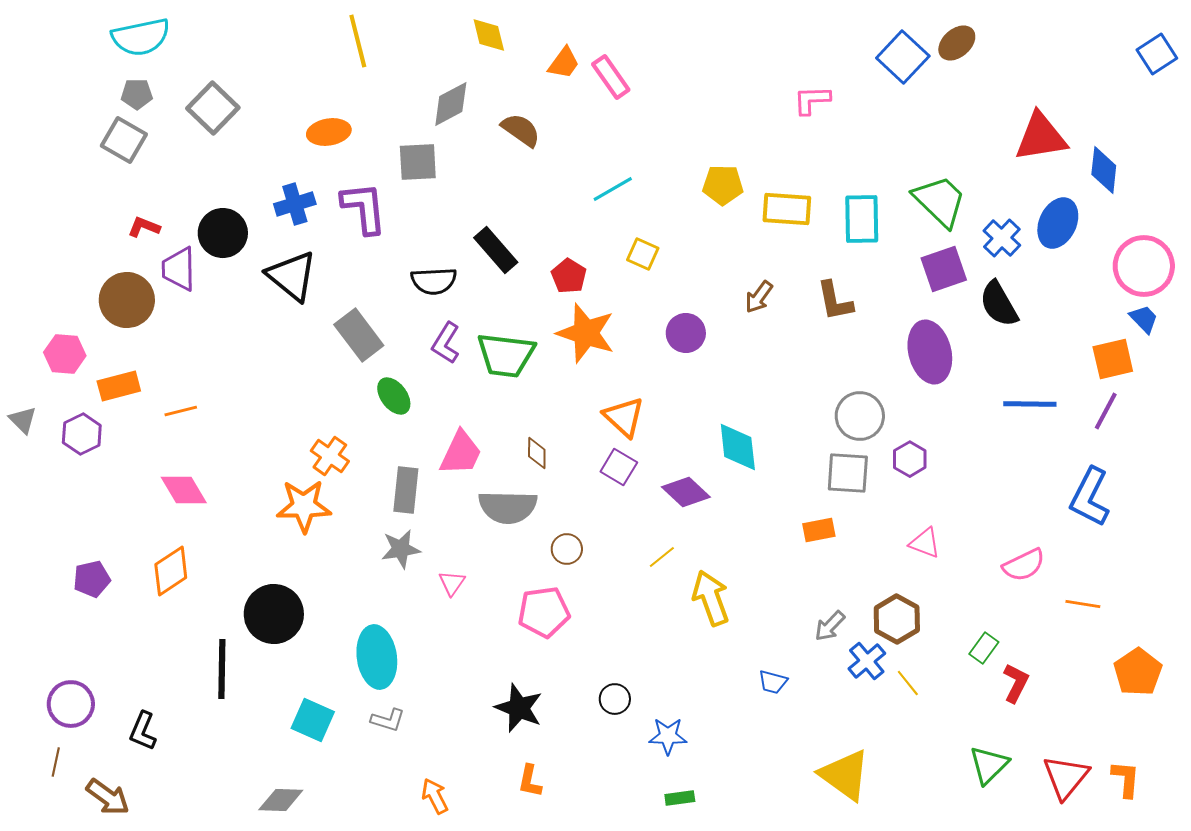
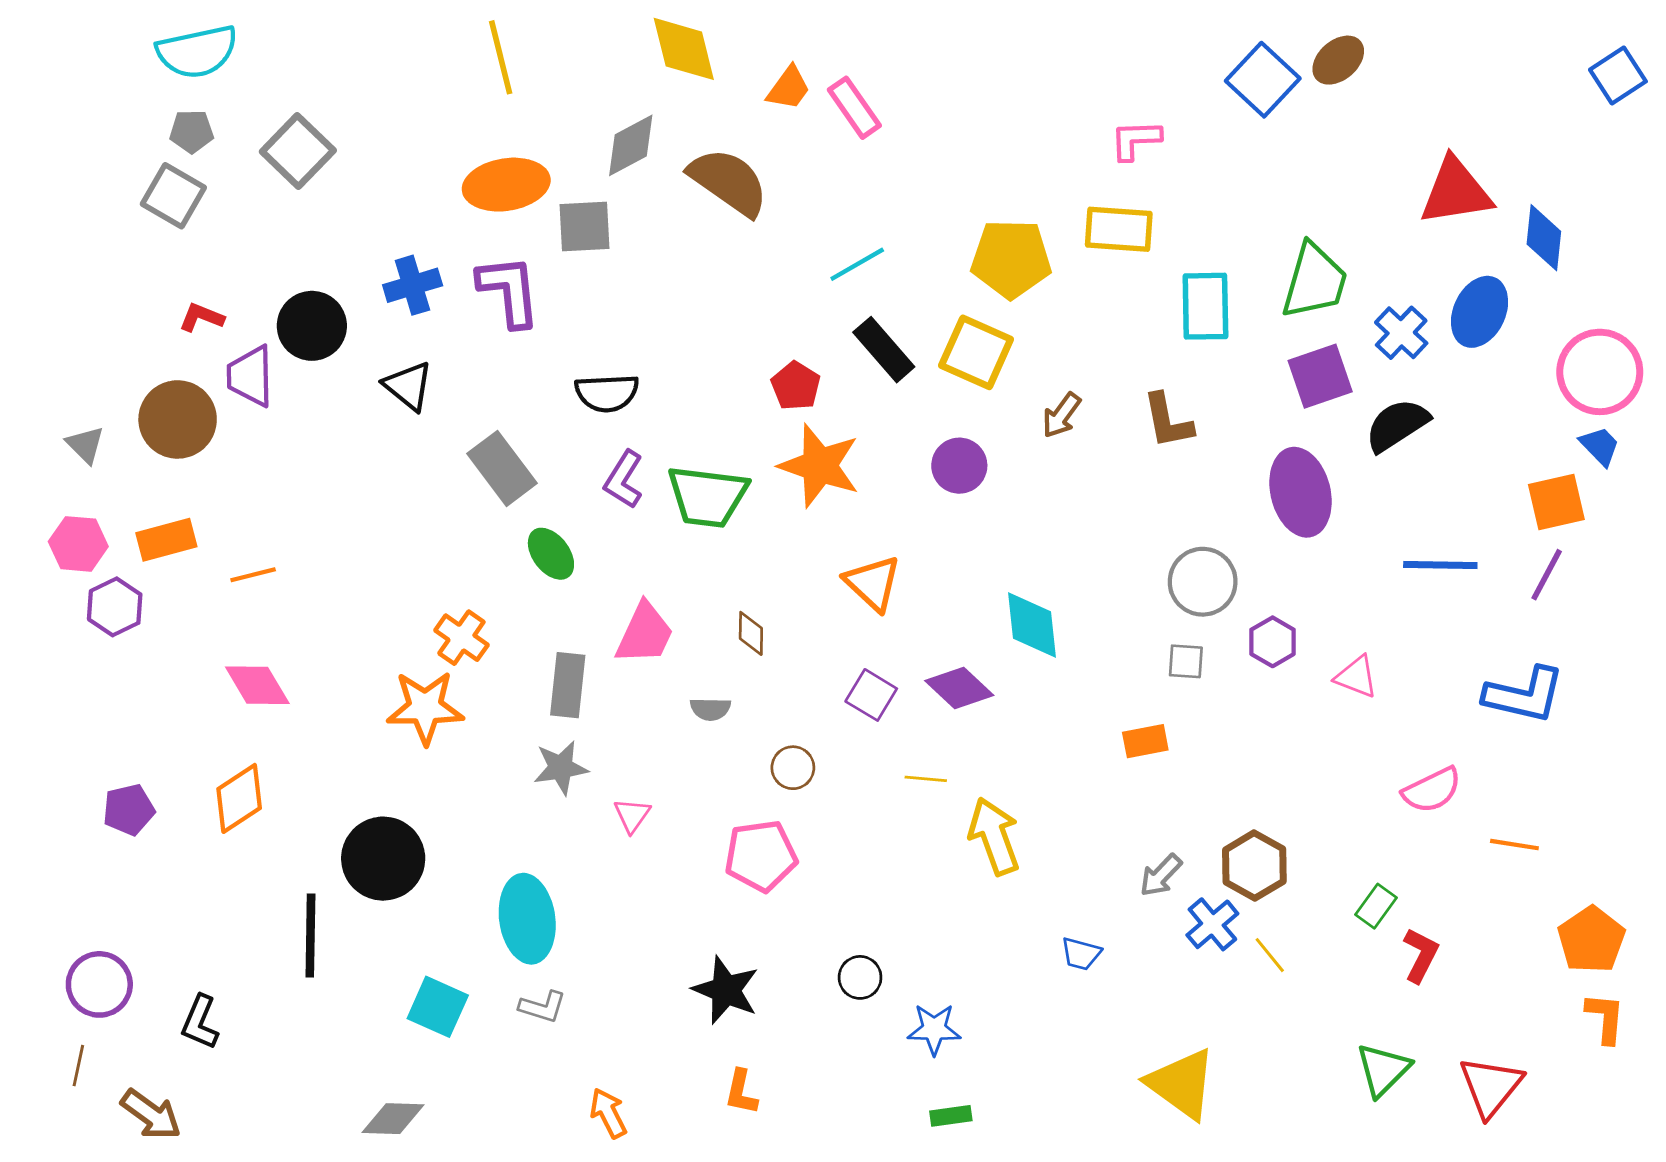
yellow diamond: (489, 35) -> (684, 49), size x1.4
brown semicircle: (521, 130) -> (729, 182), size x1.5
orange ellipse: (329, 132) -> (506, 185), moved, size x1.4
yellow pentagon: (723, 185) -> (1011, 259), size x1.4
green trapezoid: (940, 201) -> (1314, 281), turned 62
yellow rectangle: (787, 209) -> (1119, 229), moved
black rectangle: (496, 250) -> (884, 350), moved
yellow square: (643, 254) -> (976, 352), moved, size x1.6
black triangle: (292, 276) -> (408, 386), size x0.7
black semicircle: (999, 304) -> (1397, 425), turned 87
pink hexagon: (65, 354) -> (78, 544), moved
gray triangle: (23, 420) -> (85, 445), moved
purple square: (619, 467) -> (871, 695), moved
gray square: (848, 473) -> (1186, 661), size x0.6
blue L-shape: (1090, 497) -> (1524, 695), turned -104
gray semicircle: (508, 507) -> (710, 709), size x0.5
pink triangle: (925, 543) -> (1356, 677), moved
yellow line: (662, 557) -> (926, 779), turned 44
orange L-shape: (1126, 779) -> (1605, 1018), moved

